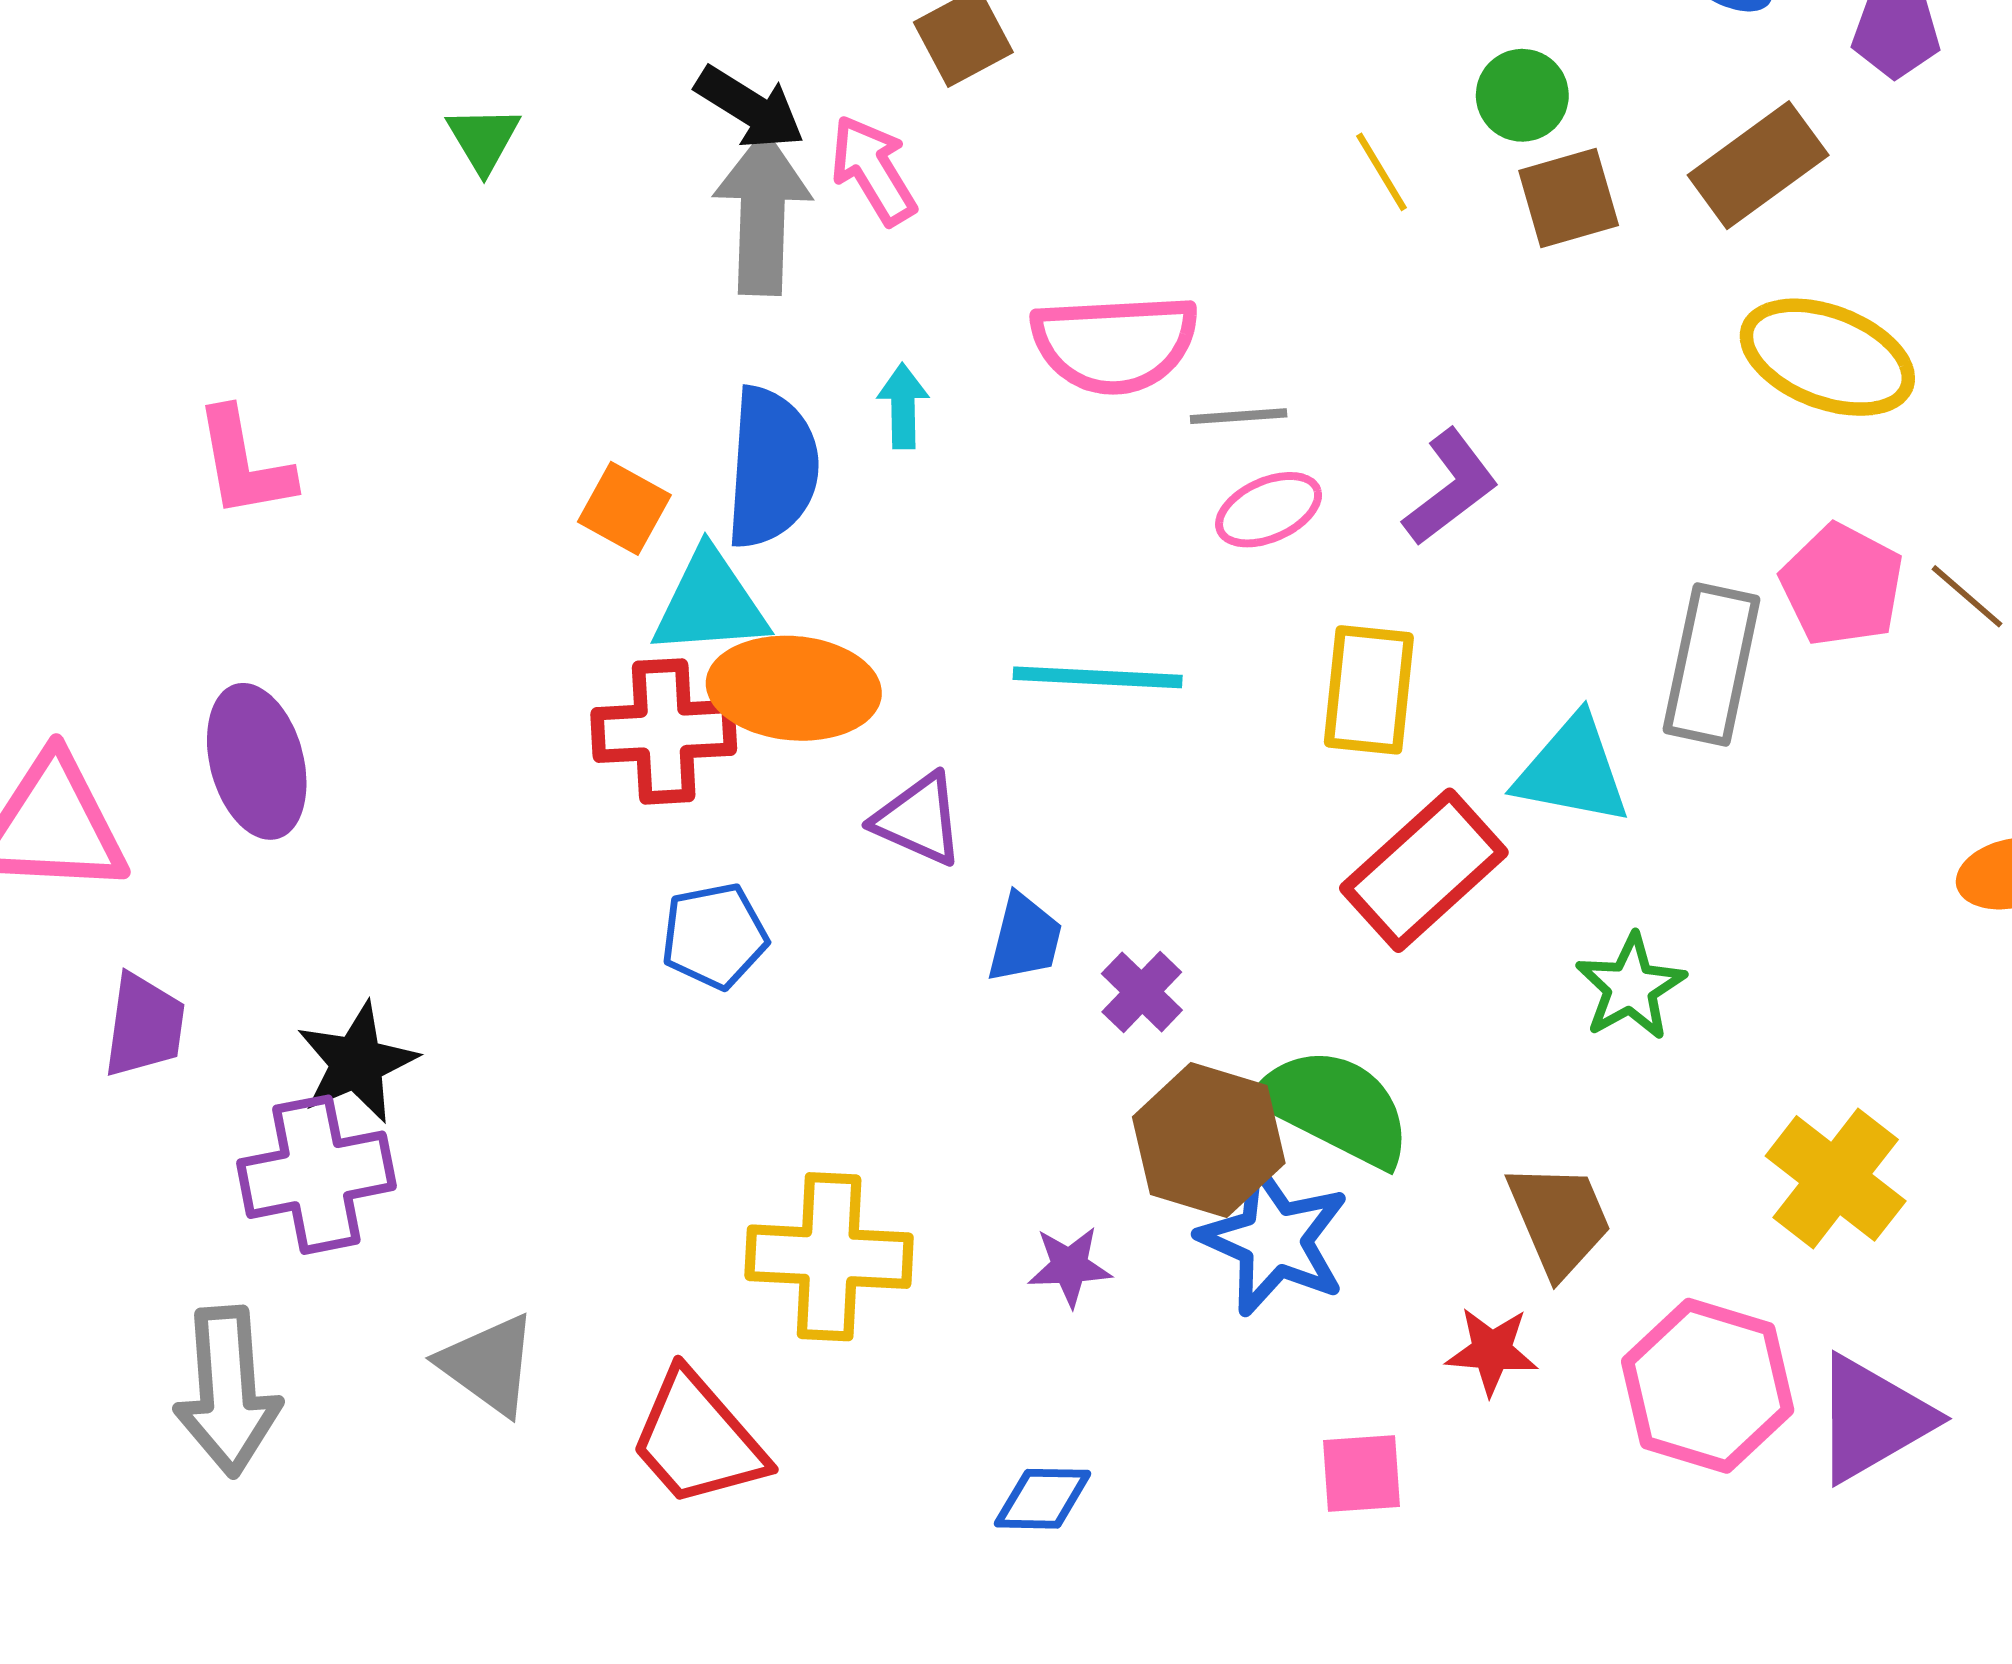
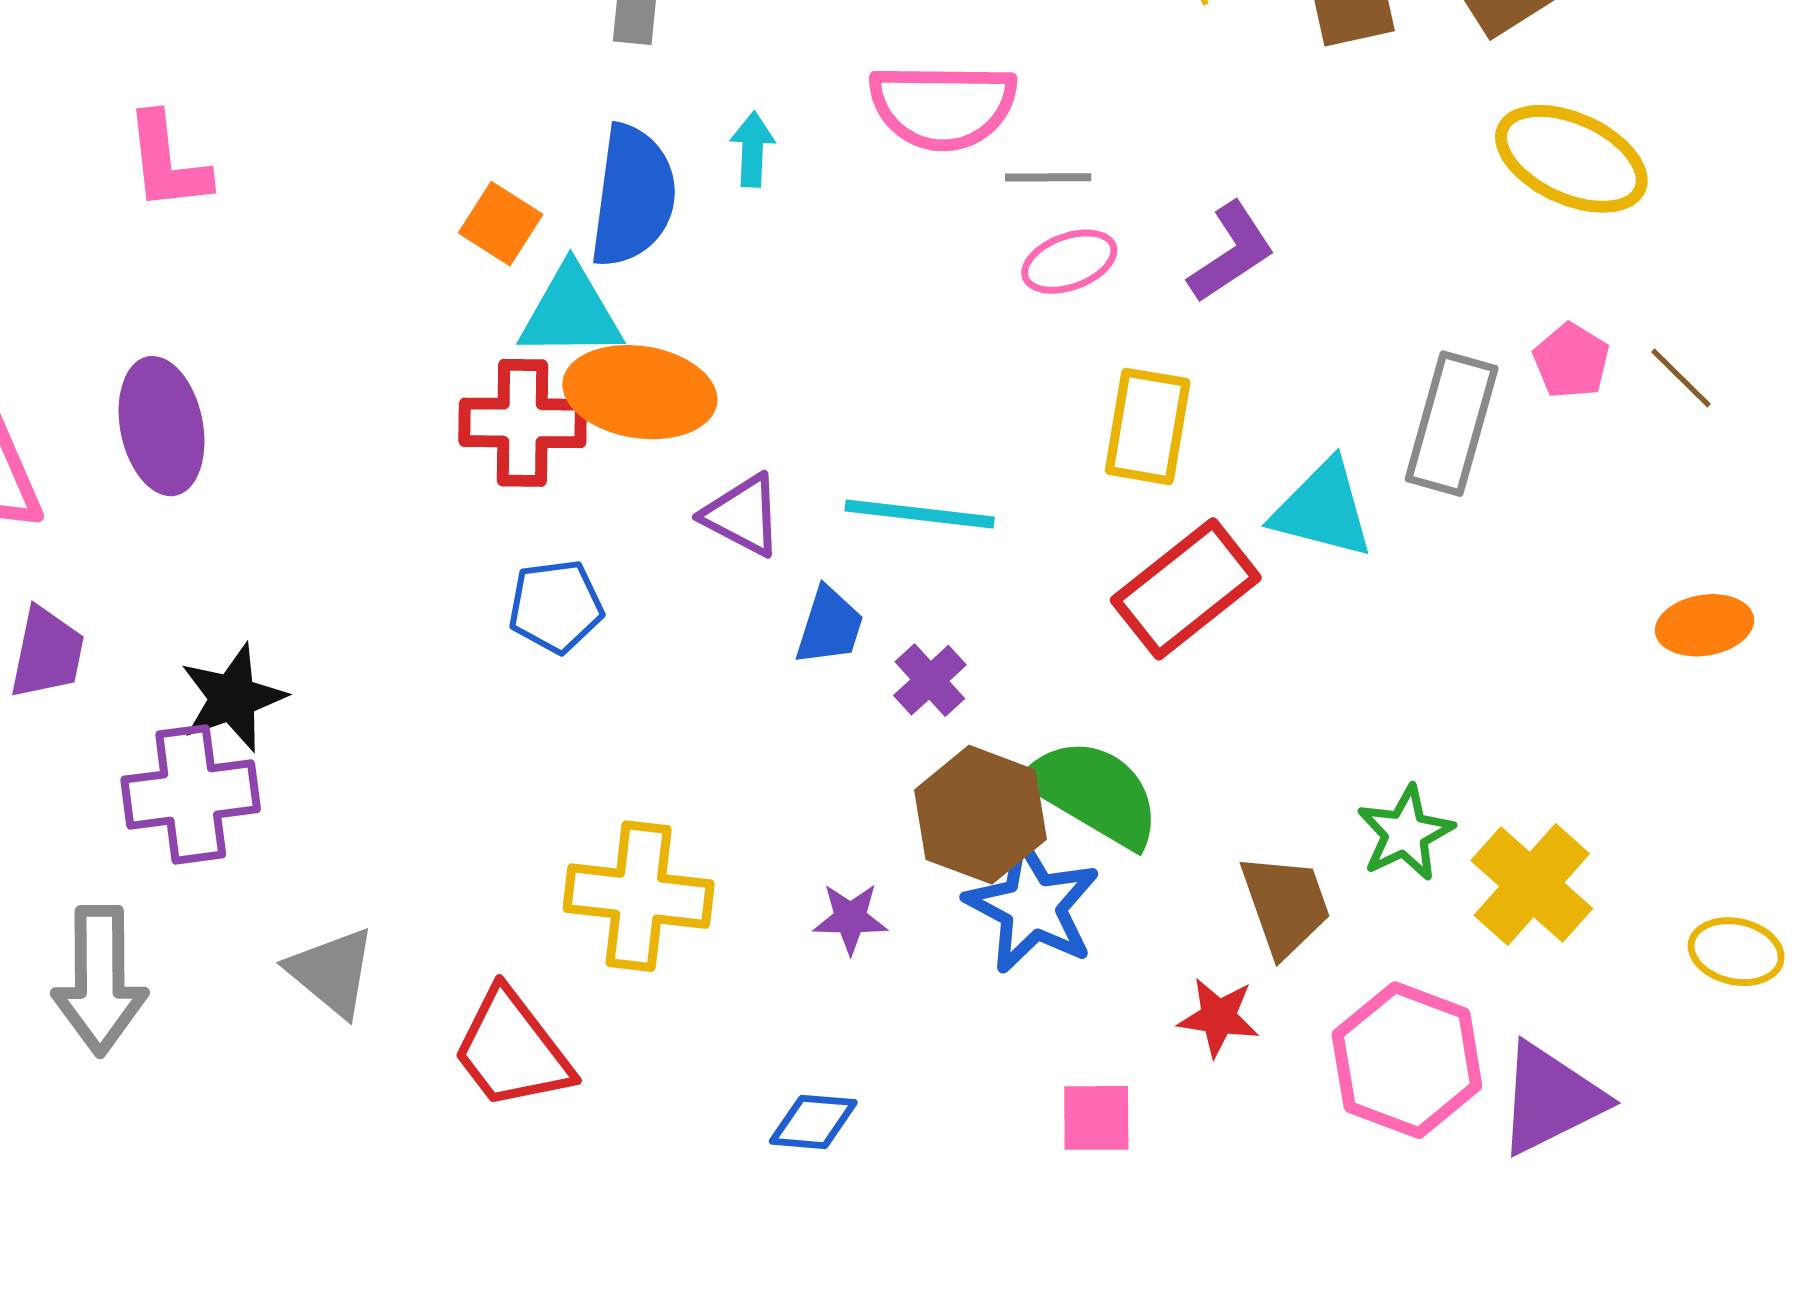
pink pentagon: (1842, 585) -> (1571, 361), size x0.7
cyan line: (1098, 677) -> (920, 514), moved
green star: (1631, 987) -> (1405, 833), moved

